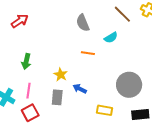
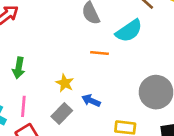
cyan semicircle: (111, 38) -> (129, 31), size x1.5
gray rectangle: (57, 97) -> (62, 113), turned 42

